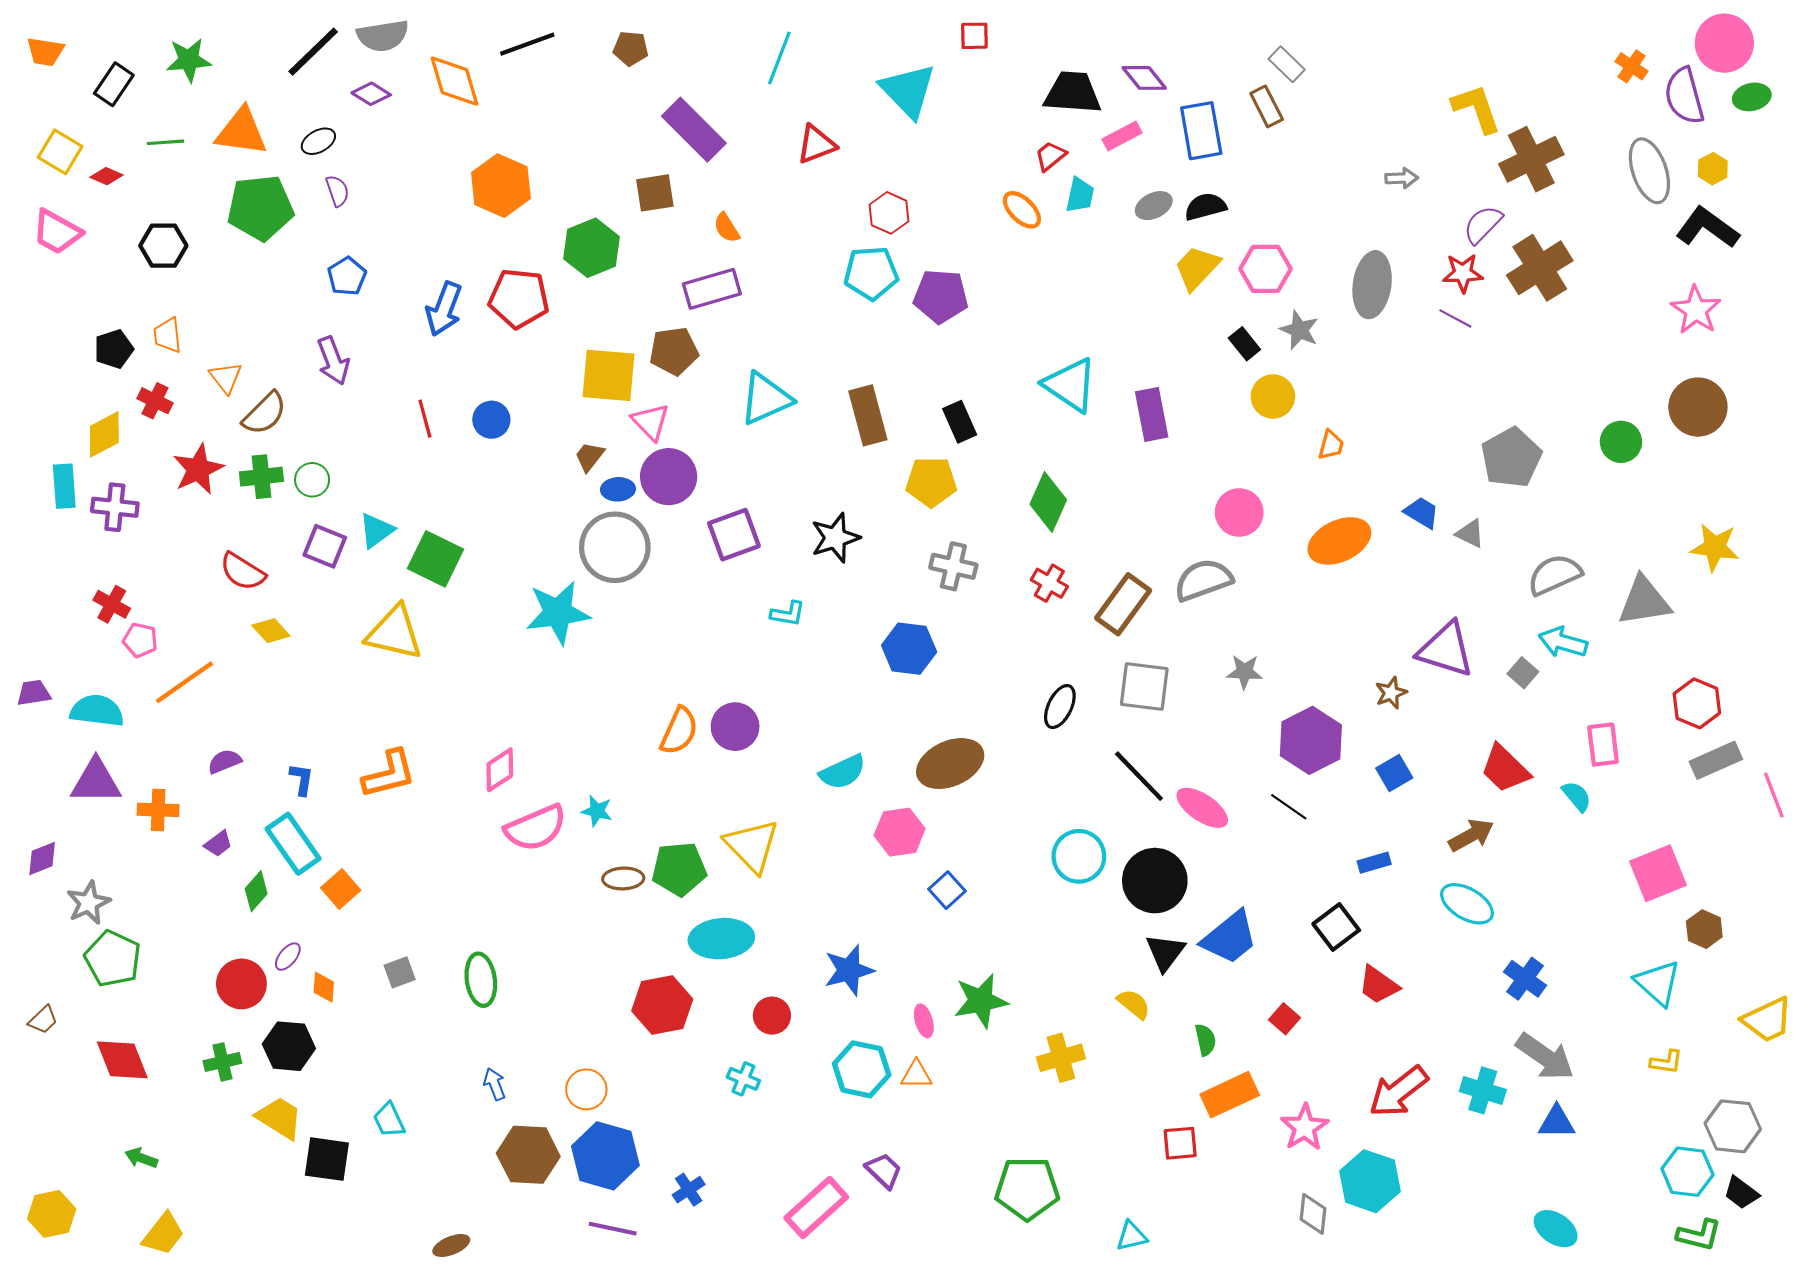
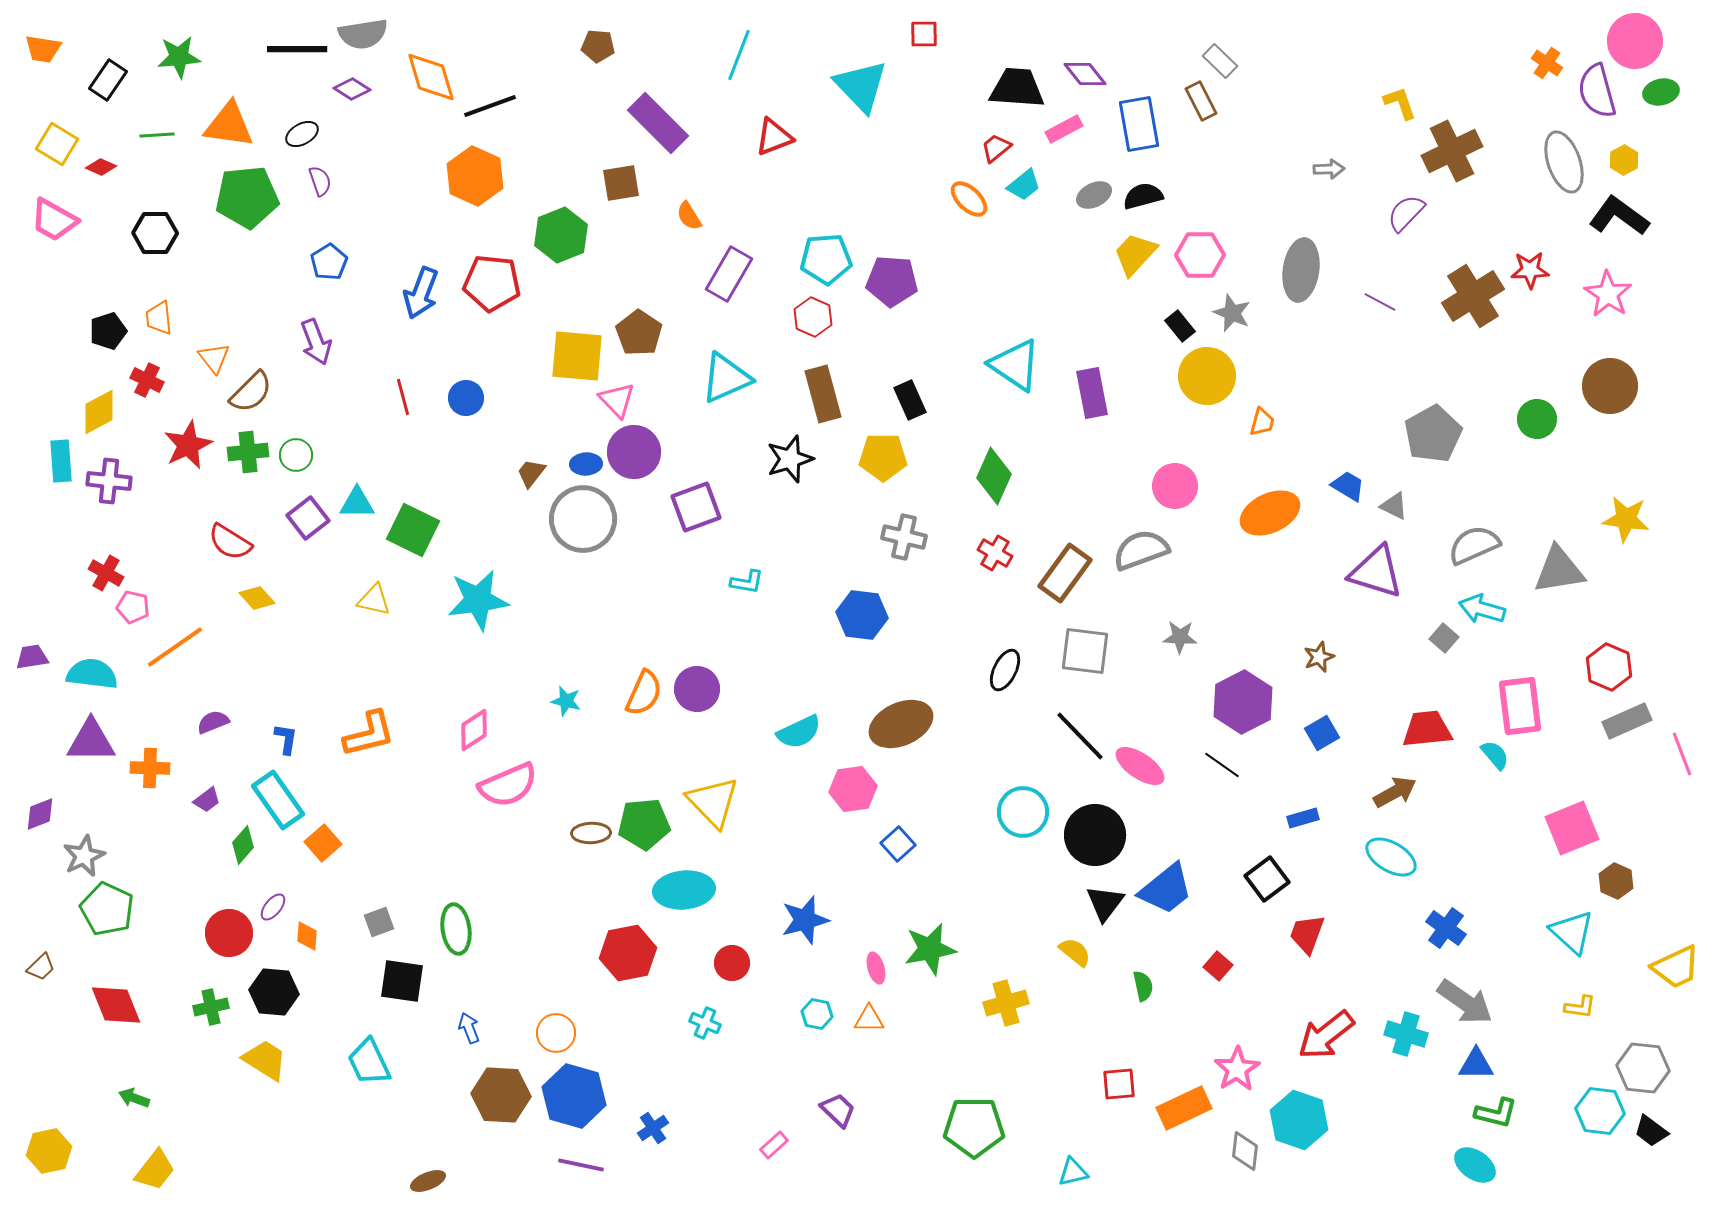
black line: (527, 44) -> (490, 106), moved
black line: (313, 52) -> (297, 49), turned 44
yellow L-shape: (1476, 109) -> (1400, 103), size x0.7
cyan trapezoid: (1080, 195) -> (1024, 185), turned 39
red hexagon: (889, 213) -> (813, 317), moved
brown cross: (1540, 268) -> (1473, 296), moved
red star: (1463, 273) -> (1530, 270), moved
purple rectangle: (712, 289) -> (729, 274), moved, turned -44
brown pentagon: (674, 351) -> (639, 333), turned -30
yellow circle: (1273, 396) -> (1207, 376), size x1.4
brown trapezoid: (589, 457) -> (531, 473), moved
cyan triangle: (376, 530) -> (357, 503), turned 36
black star: (835, 538) -> (790, 459), moved
purple square: (325, 546) -> (308, 518), turned 30
cyan star: (558, 613) -> (478, 600), moved
yellow triangle: (394, 633) -> (374, 600), size x0.6
purple triangle: (1446, 650) -> (1376, 572), moved
pink rectangle: (1603, 745) -> (1520, 706), size x1.4
red trapezoid: (1505, 769) -> (1427, 729), turned 130
cyan star: (597, 811) -> (566, 701), moved
red trapezoid: (1378, 985) -> (1307, 934), turned 75
cyan hexagon: (862, 1069) -> (817, 1014), size x0.6
orange rectangle: (1230, 1095) -> (1184, 1108), moved
cyan trapezoid: (389, 1120) -> (369, 1062), size x1.4
black square: (327, 1159) -> (402, 981), moved
pink rectangle: (816, 1208) -> (774, 1145), size x0.5
green L-shape: (1699, 1235) -> (1496, 1113), moved

